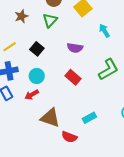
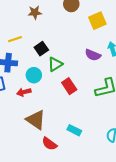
green triangle: (50, 20) -> (55, 64), moved
purple semicircle: (75, 48) -> (93, 55), moved
cyan rectangle: (89, 118) -> (74, 130), turned 40

